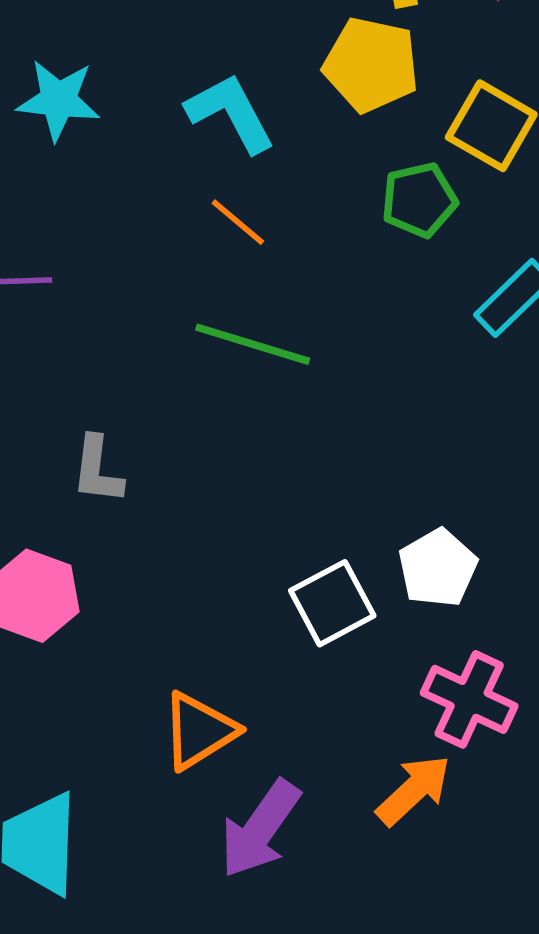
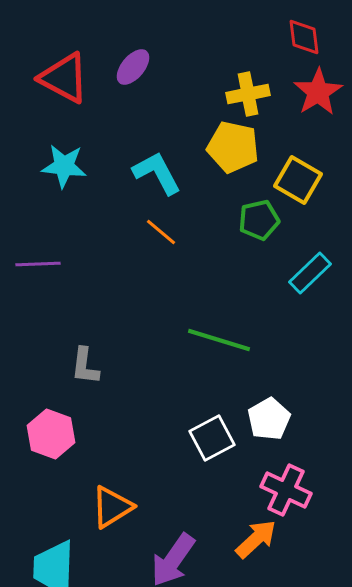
green line: (253, 344) -> (219, 340), moved
orange triangle: (199, 731) -> (112, 507), moved

